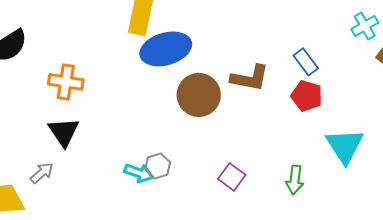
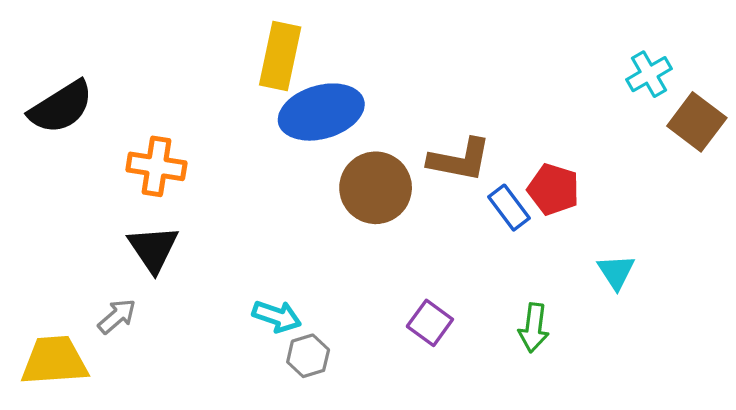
blue rectangle: (306, 62) -> (509, 208), moved
cyan triangle: (345, 146) -> (616, 272), size x0.6
gray hexagon: (158, 166) -> (308, 356), moved

